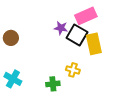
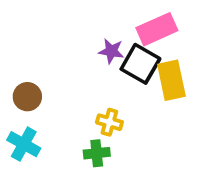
brown circle: (11, 38) -> (27, 97), moved
yellow cross: (73, 70) -> (109, 122), moved

